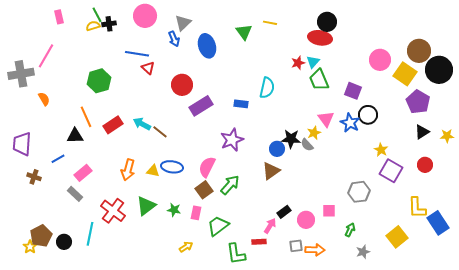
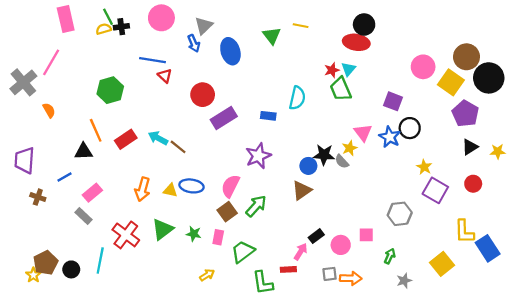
pink rectangle: (59, 17) -> (66, 19), size x1.6
gray cross: (21, 74) -> (23, 82), turned -30
green trapezoid: (319, 80) -> (341, 89), moved

